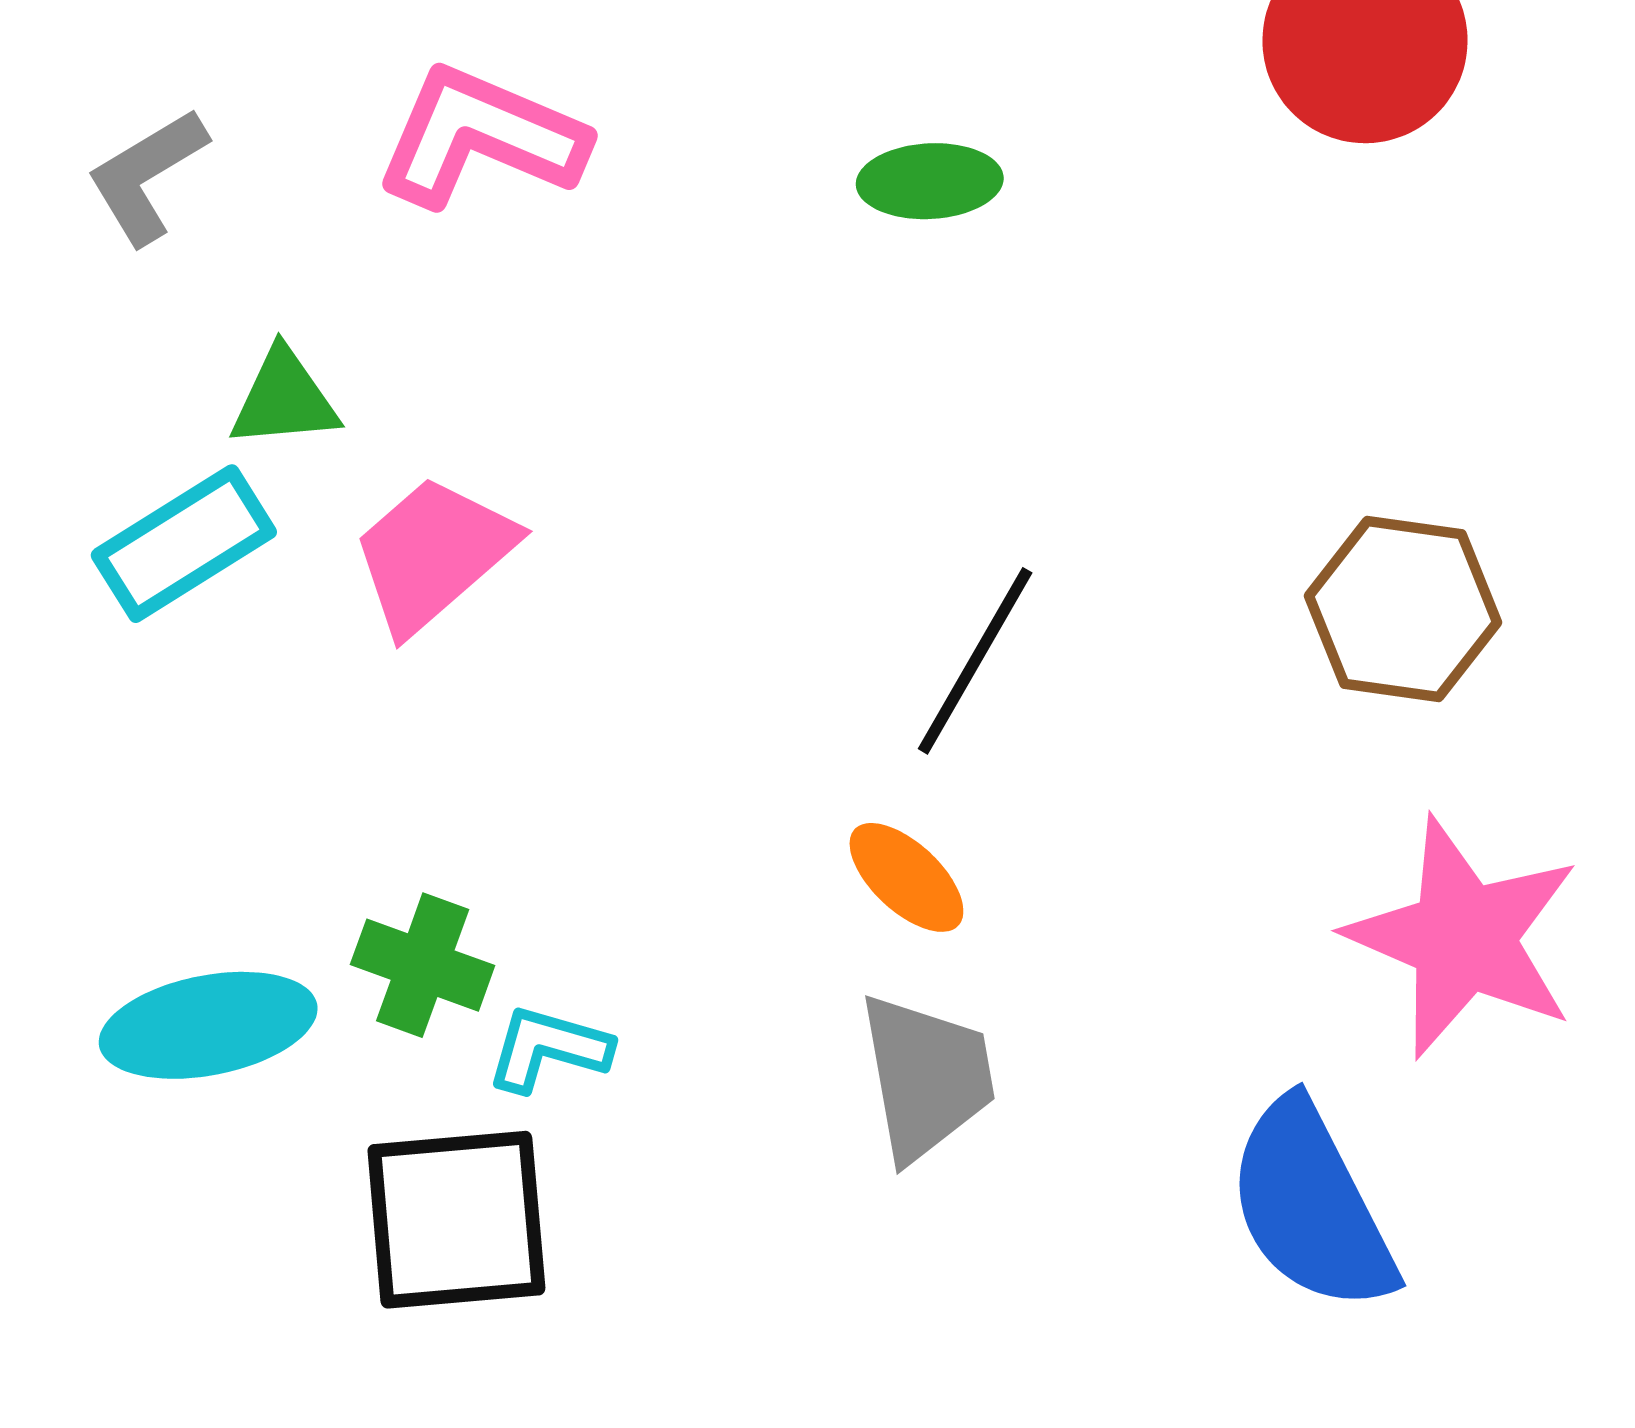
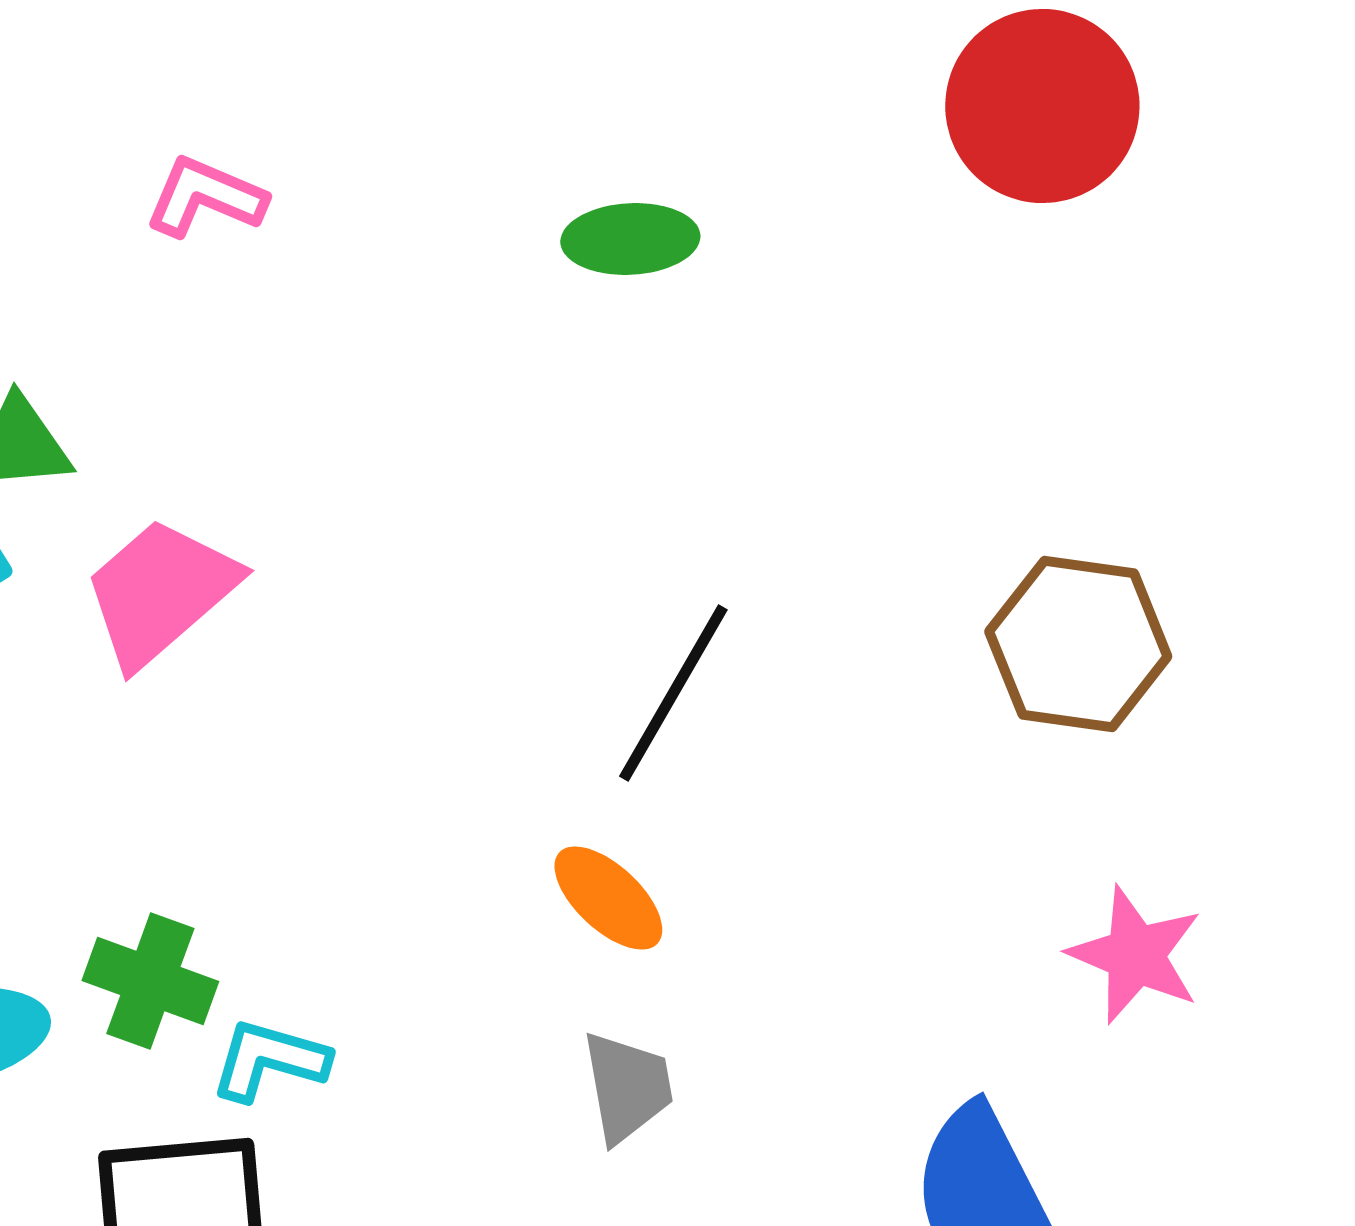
pink L-shape: (481, 137) -> (205, 197), size x0.6
pink star: (1463, 938) -> (1135, 955), size x0.6
gray trapezoid: (927, 1077) -> (627, 1087), size x0.7

